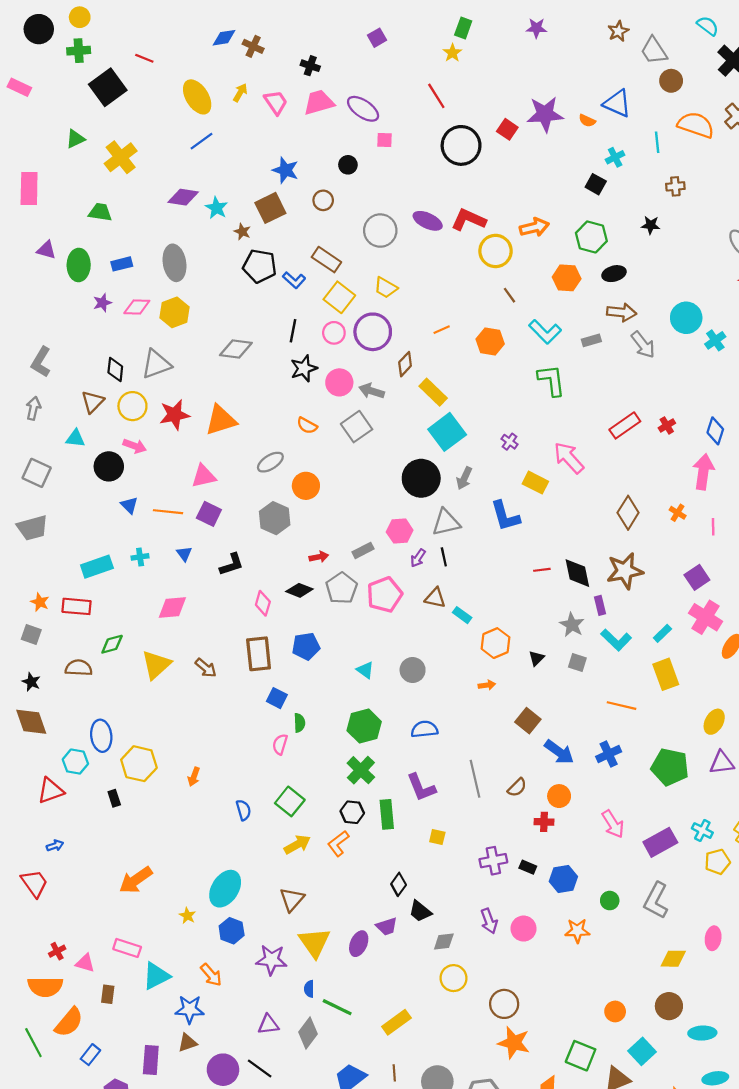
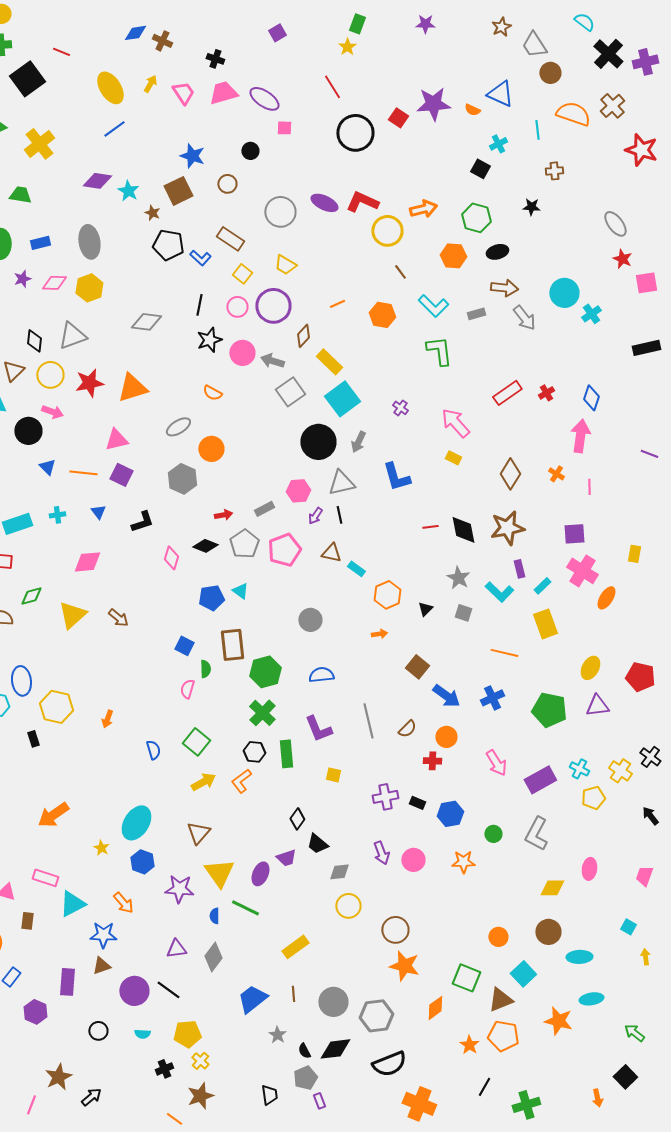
yellow square: (339, 297) -> (242, 274), size x0.7
gray square: (357, 427) -> (290, 392), moved
yellow rectangle: (535, 483) -> (453, 458), moved, size x0.7
purple square: (697, 577) -> (574, 534), turned 30
purple rectangle: (600, 605) -> (519, 569), moved
brown rectangle: (259, 654) -> (232, 645), moved
cyan triangle: (365, 670) -> (240, 591), moved
green line: (337, 1007) -> (245, 908), moved

